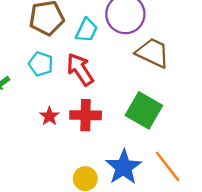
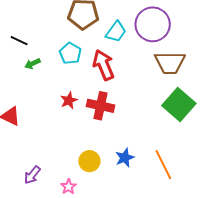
brown trapezoid: (153, 53) -> (170, 63), turned 144
green square: (144, 110) -> (179, 105), moved
blue star: (124, 167) -> (125, 158), size x0.6

